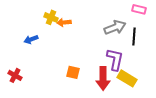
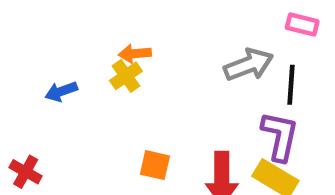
yellow cross: (51, 17) -> (126, 76), moved, turned 32
purple L-shape: (115, 59) -> (280, 136), moved

